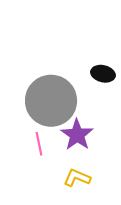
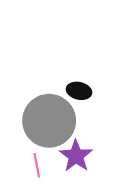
black ellipse: (103, 74) -> (79, 91), moved

